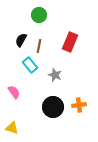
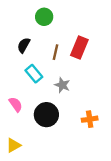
brown line: (39, 46) -> (56, 52), moved
black circle: (53, 107) -> (46, 115), moved
yellow triangle: (12, 128) -> (13, 145), turned -48

